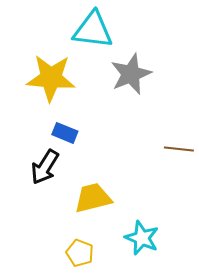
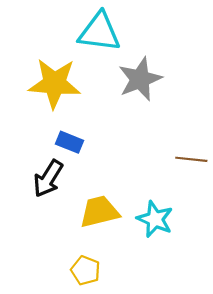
cyan star: (142, 238) -> (155, 219), moved

